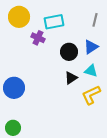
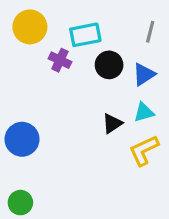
black circle: (69, 52) -> (109, 65), moved
cyan triangle: (91, 71) -> (144, 112), turned -32

